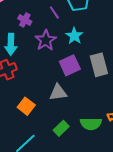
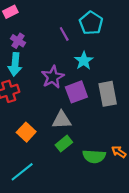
purple cross: (25, 20) -> (18, 41), moved
purple star: (46, 40) -> (53, 77), moved
green rectangle: (61, 128) -> (64, 144), moved

